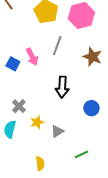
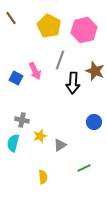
black arrow: (62, 87) -> (73, 83), moved
gray cross: (19, 106) -> (22, 120), turned -32

